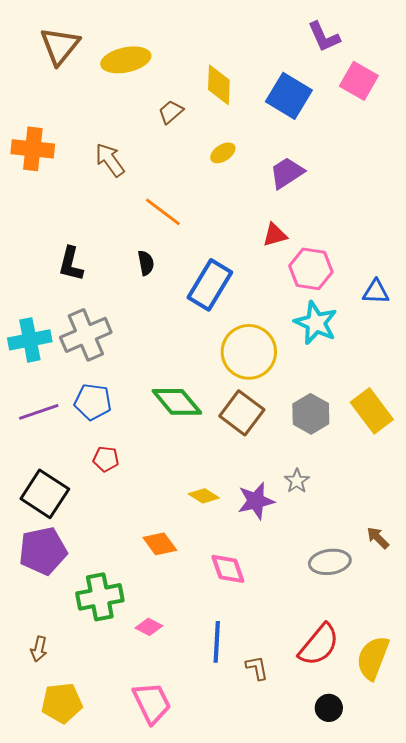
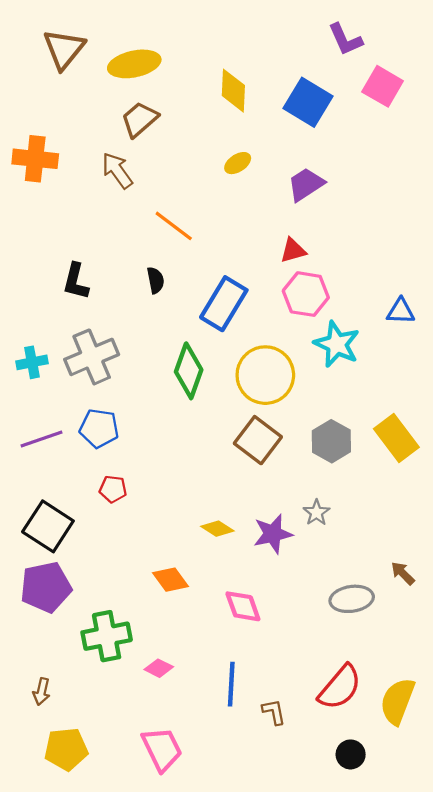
brown trapezoid: (171, 112) -> (140, 119), moved, size x1.4
pink hexagon: (311, 269) -> (306, 294), moved
cyan cross: (30, 340) -> (32, 362), size x0.7
green diamond: (177, 402) -> (189, 371), moved, turned 60

